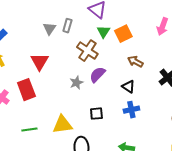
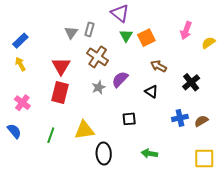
brown cross: (87, 51) -> (98, 57), moved
red rectangle: (26, 90) -> (60, 93), moved, turned 35
blue cross: (131, 110) -> (180, 118), moved
black square: (96, 114) -> (129, 119), moved
green line: (29, 130) -> (51, 135), turned -63

